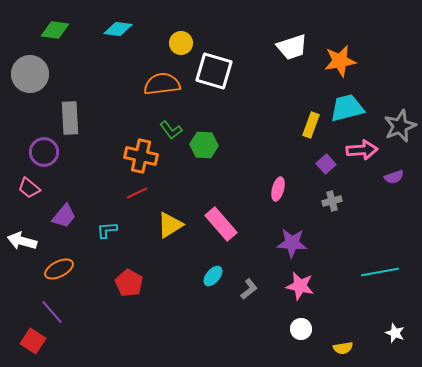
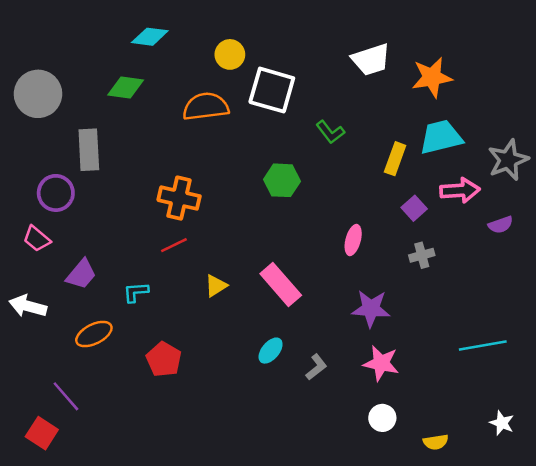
green diamond: (55, 30) -> (126, 88), moved
green L-shape: (171, 130) -> (330, 132), moved
green hexagon: (204, 145) -> (282, 180), moved
yellow triangle: (170, 225) -> (216, 286), size x0.7
orange ellipse: (59, 269) -> (94, 334), moved

